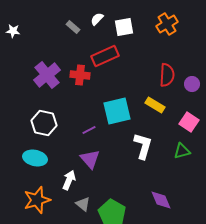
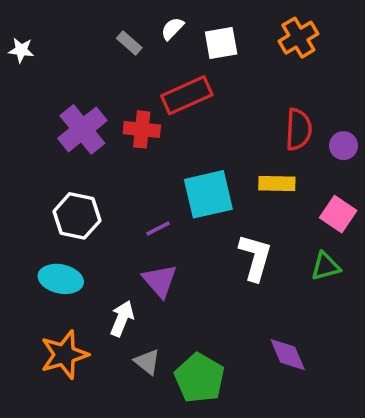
yellow rectangle: (155, 105) -> (277, 183), turned -30

